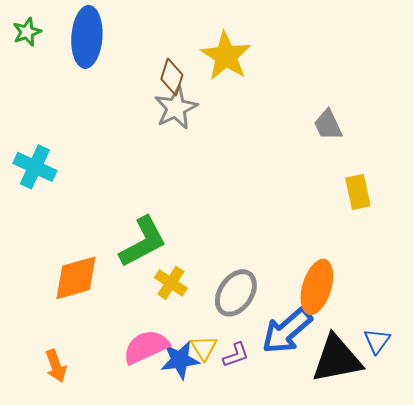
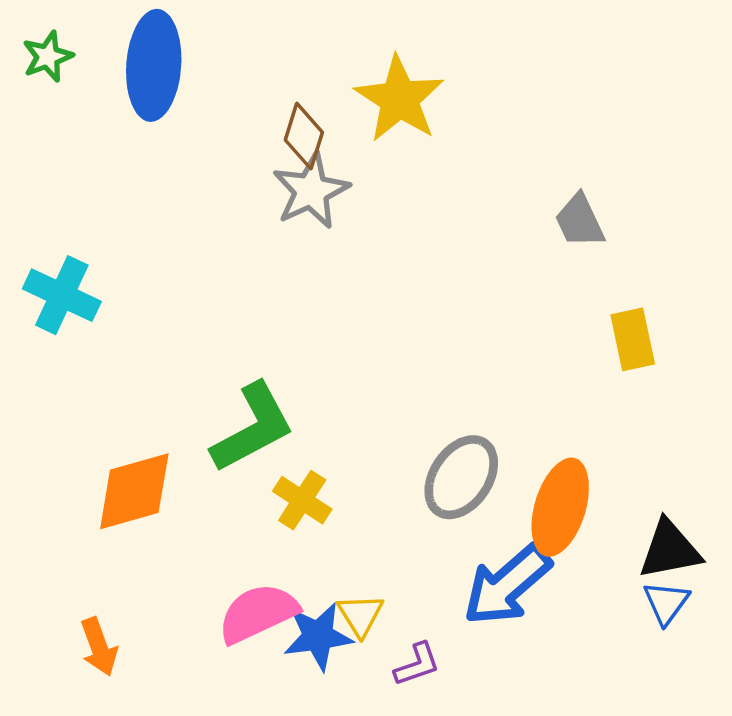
gray ellipse: (236, 293) -> (461, 477), moved
purple L-shape: (236, 355) -> (417, 664), moved
black triangle: (337, 359) -> (670, 550), moved, size x0.7

